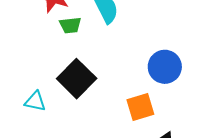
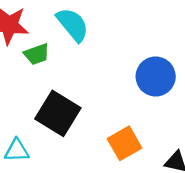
orange square: (140, 107) -> (125, 143), moved

